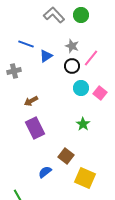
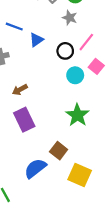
gray star: (72, 46) -> (70, 18), moved
pink square: (100, 93) -> (96, 66), moved
green star: (83, 124) -> (77, 115), size x1.5
blue semicircle: (45, 172) -> (35, 168), size x1.5

